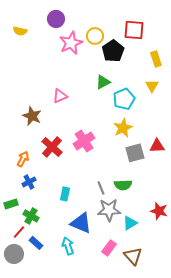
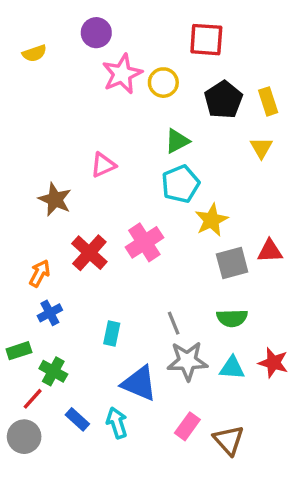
red square: (134, 30) -> (206, 40), moved
yellow semicircle: (20, 31) -> (34, 53), turned -32
yellow circle: (95, 36) -> (163, 83), moved
black pentagon: (113, 51) -> (223, 100), moved
cyan pentagon: (124, 99) -> (181, 184), moved
green semicircle: (123, 185) -> (232, 318), moved
cyan triangle: (130, 223) -> (232, 368), moved, turned 35
blue rectangle: (36, 243) -> (77, 419), moved

